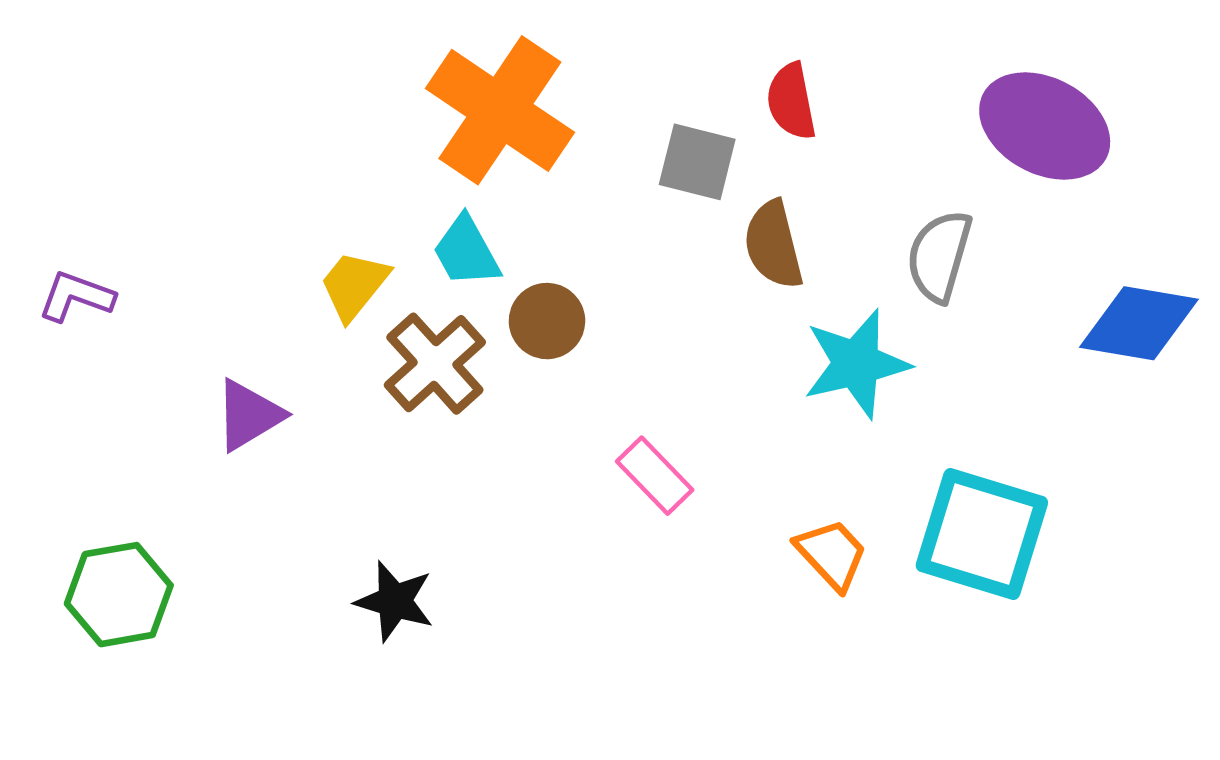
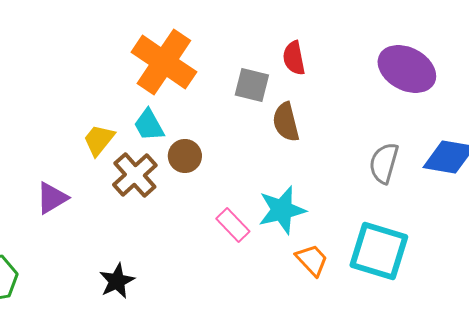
gray semicircle: (939, 256) -> (384, 163), moved
cyan star: (856, 364) -> (282, 210), moved
black star: (395, 601) -> (117, 281), turned 30

